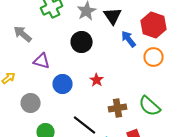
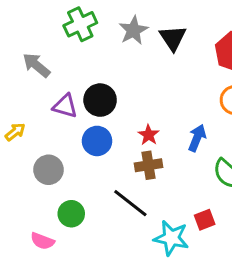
blue arrow: (129, 39) -> (197, 138), moved, turned 60
black circle: (82, 42) -> (100, 100), moved
brown cross: (118, 108) -> (149, 165), moved

